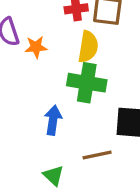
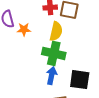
blue arrow: (53, 120) -> (52, 76), moved

